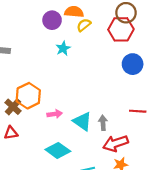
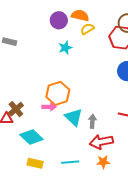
orange hexagon: (28, 96) -> (58, 93), moved
brown cross: (13, 107) -> (16, 109), moved
cyan diamond: (58, 150) -> (31, 137), moved

